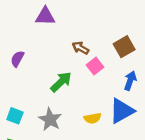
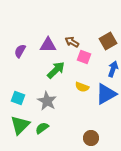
purple triangle: (45, 16) -> (48, 45), moved
pink square: (95, 66) -> (84, 57), turned -32
yellow semicircle: (93, 118) -> (82, 87), moved, turned 32

